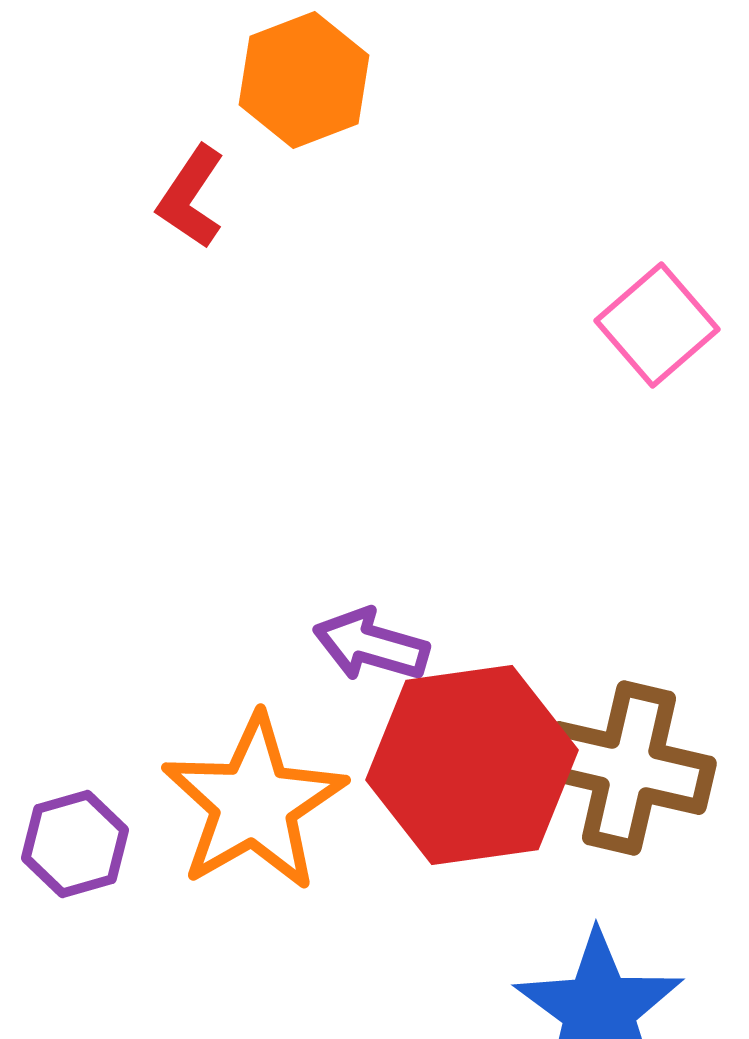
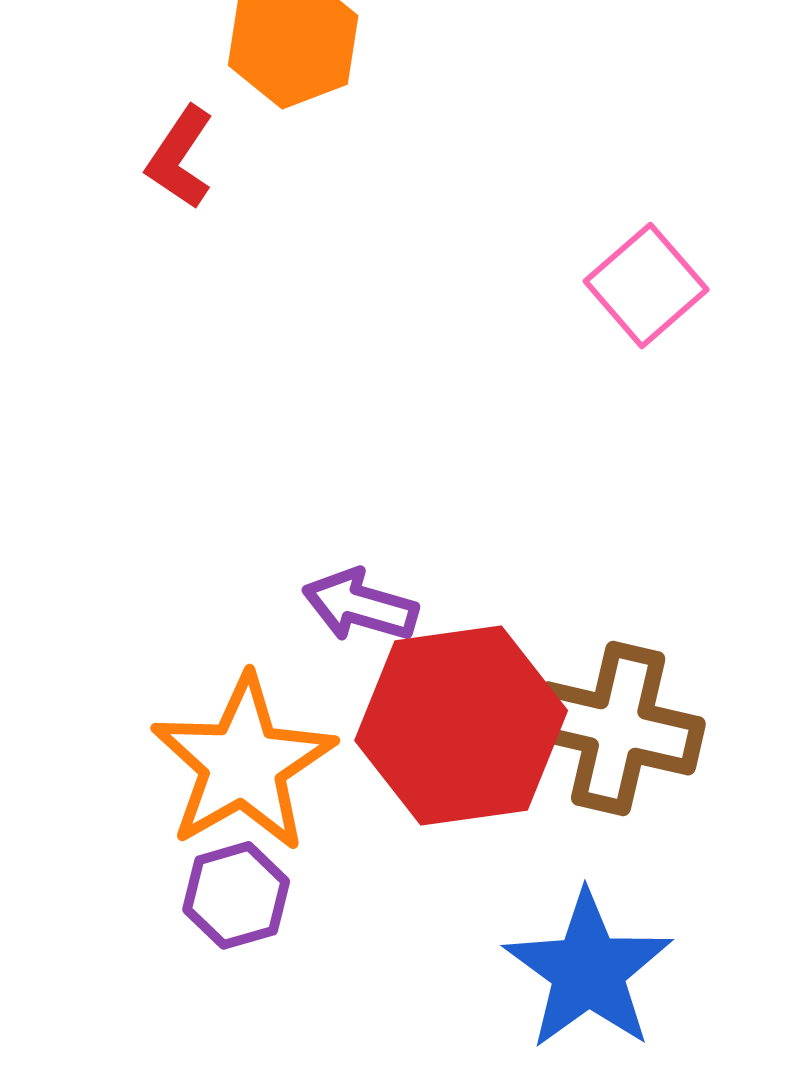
purple hexagon: (75, 844) -> (236, 895), moved

